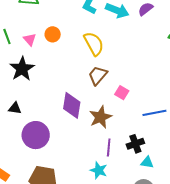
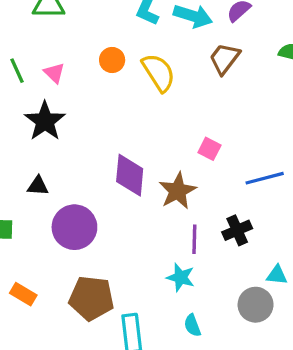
orange circle: (53, 34) -> (112, 60), moved
brown trapezoid: (98, 75) -> (225, 59), moved
cyan triangle: (147, 162) -> (277, 275), moved

